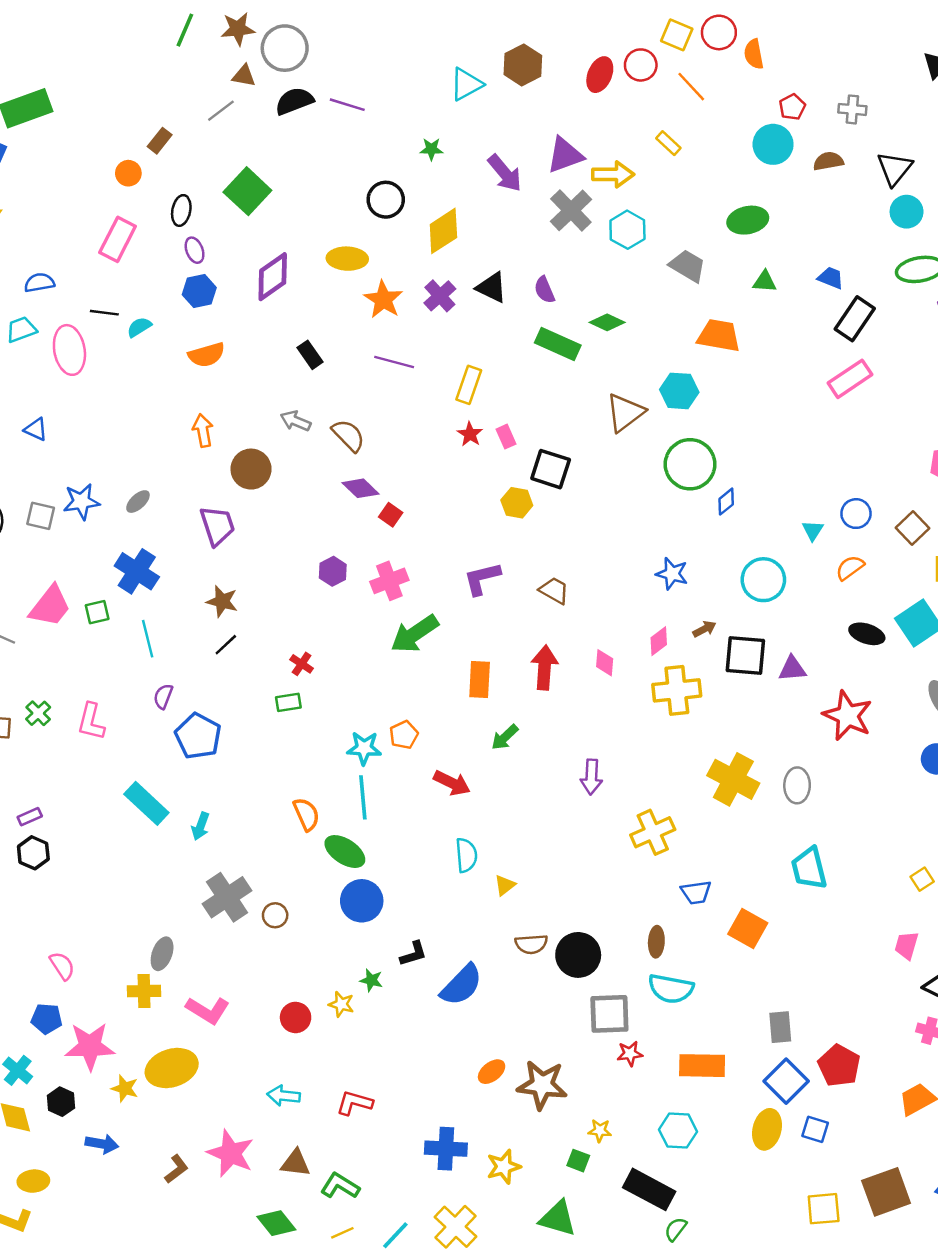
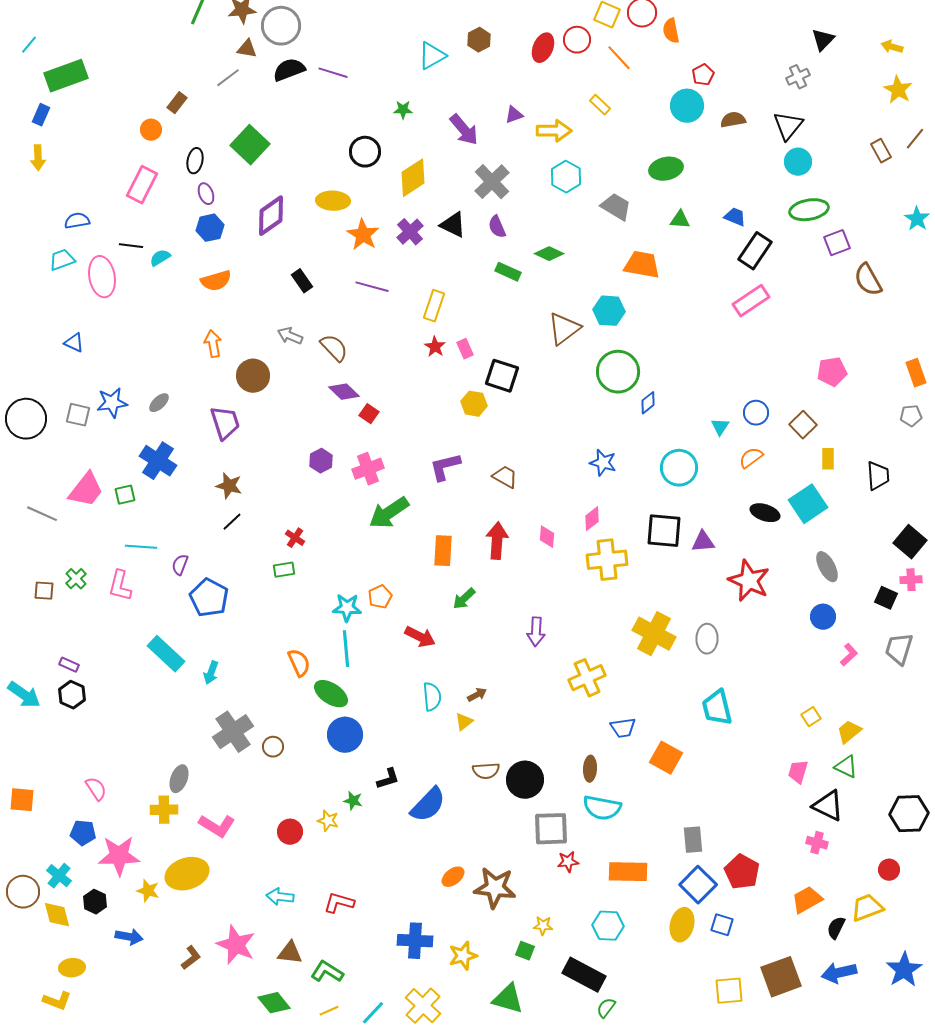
brown hexagon: (523, 65) -> (479, 40), size x0.7
gray cross: (852, 109) -> (798, 77), moved, turned -30
purple triangle: (565, 155) -> (514, 115), size x0.6
gray cross: (571, 210) -> (492, 182), moved
green rectangle: (558, 344) -> (508, 272), size x0.7
brown arrow: (704, 629) -> (477, 695), moved
cyan line: (148, 639) -> (141, 547), moved, turned -72
purple rectangle: (30, 817) -> (69, 665), turned 48

